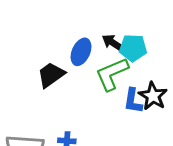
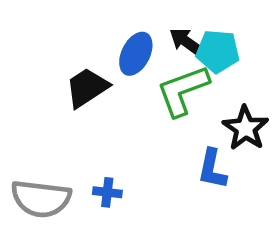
blue L-shape: (133, 101) -> (212, 169), moved

